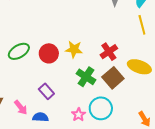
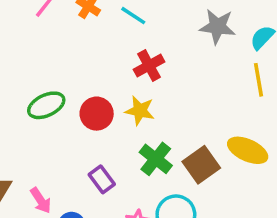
red cross: (109, 52) -> (149, 66), moved
purple rectangle: (46, 91) -> (102, 179), moved

